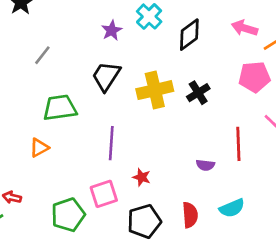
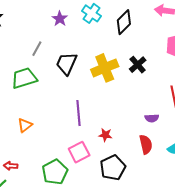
purple star: (112, 30) -> (60, 19), moved
gray line: (42, 55) -> (37, 49), moved
green trapezoid: (60, 108) -> (24, 78), moved
red semicircle: (190, 215) -> (146, 144), moved

